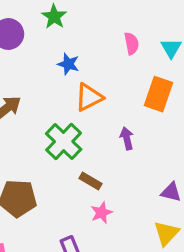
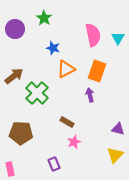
pink semicircle: (132, 43) -> (93, 35), size x1.6
orange rectangle: (158, 94) -> (97, 71), moved
green cross: (64, 141) -> (37, 93), moved

